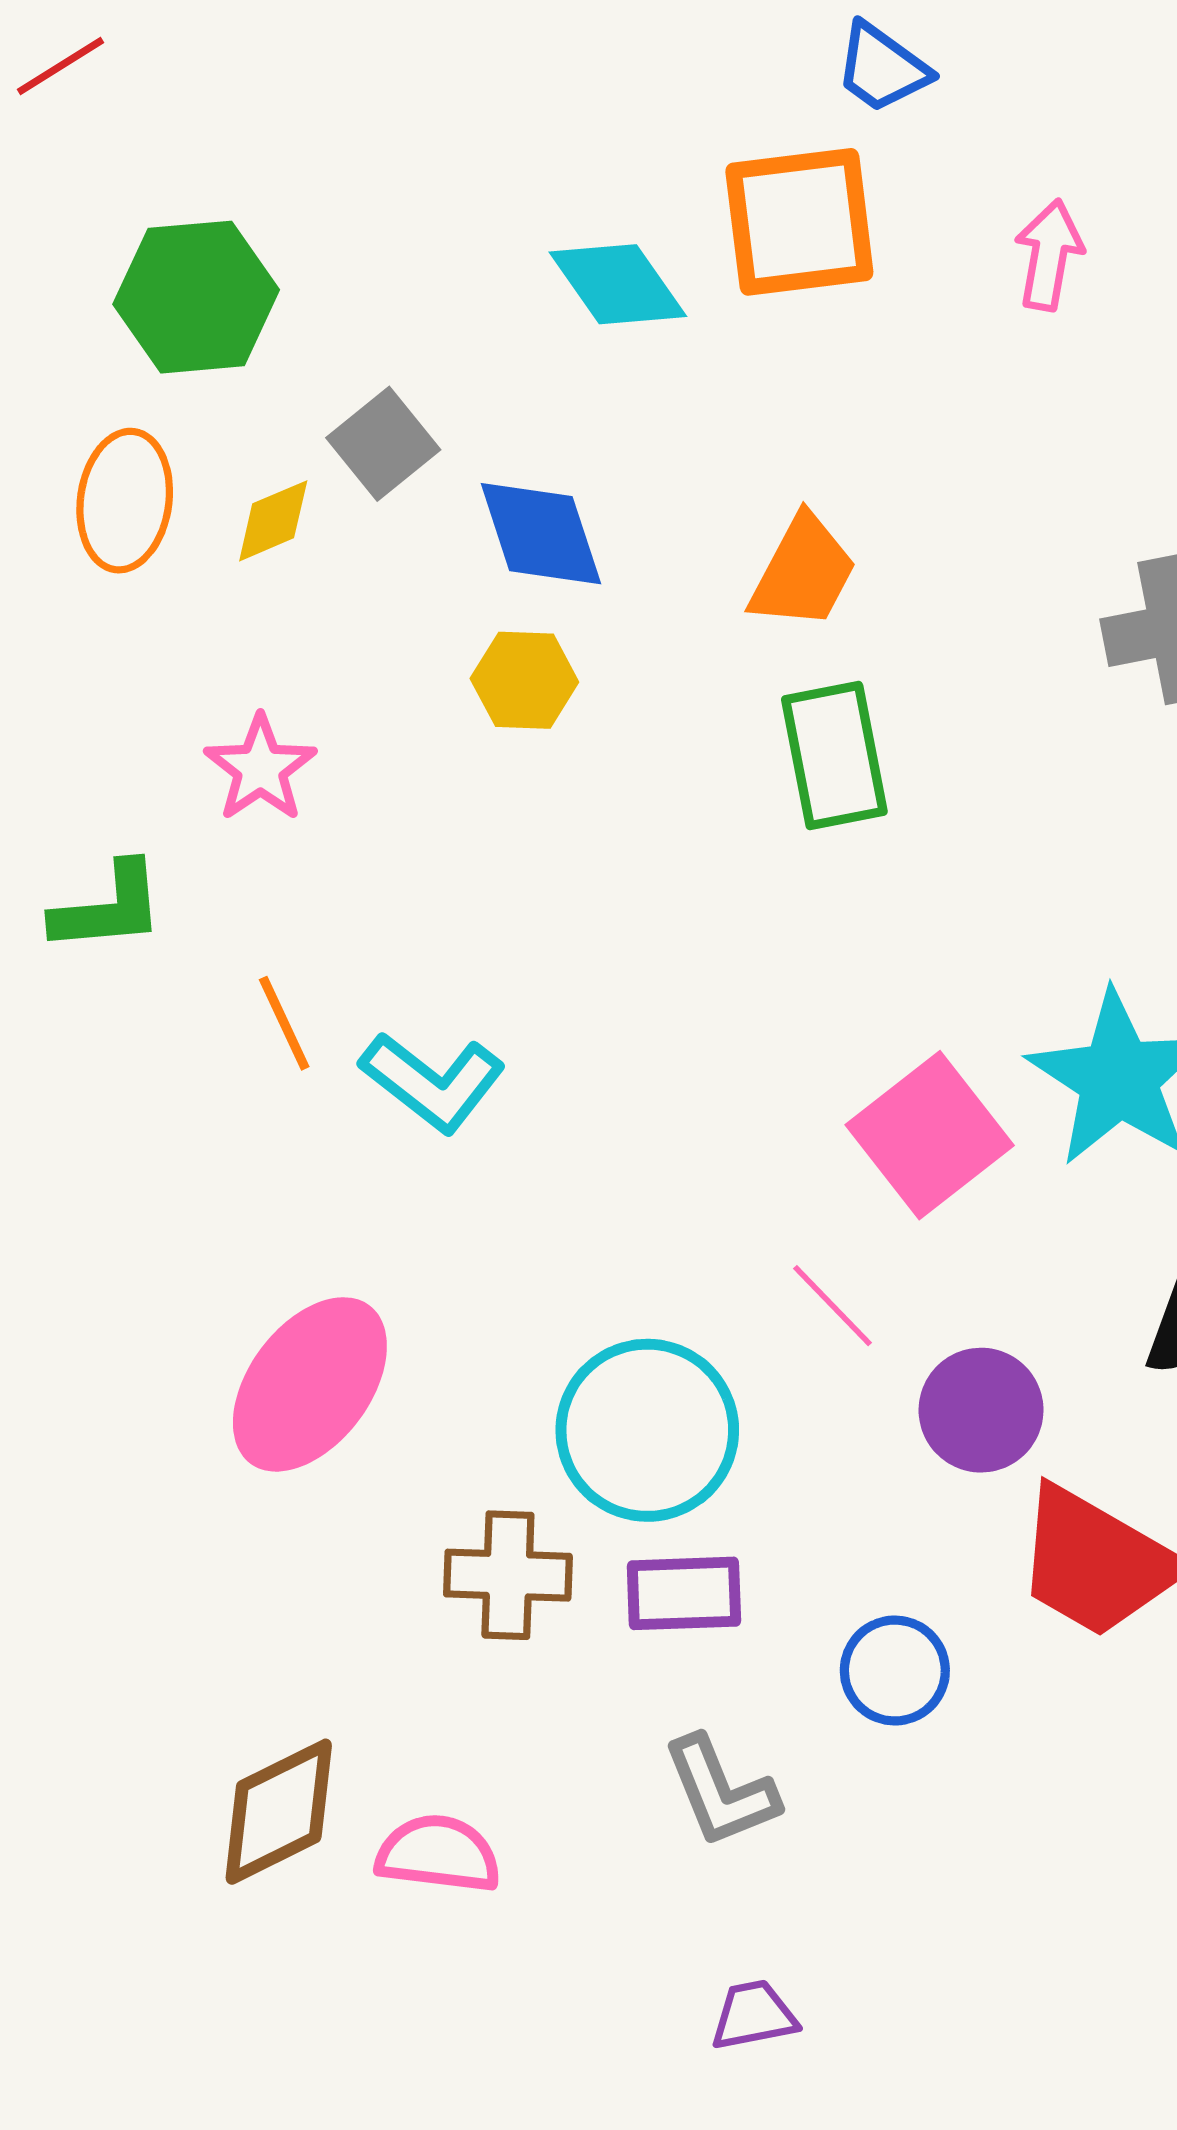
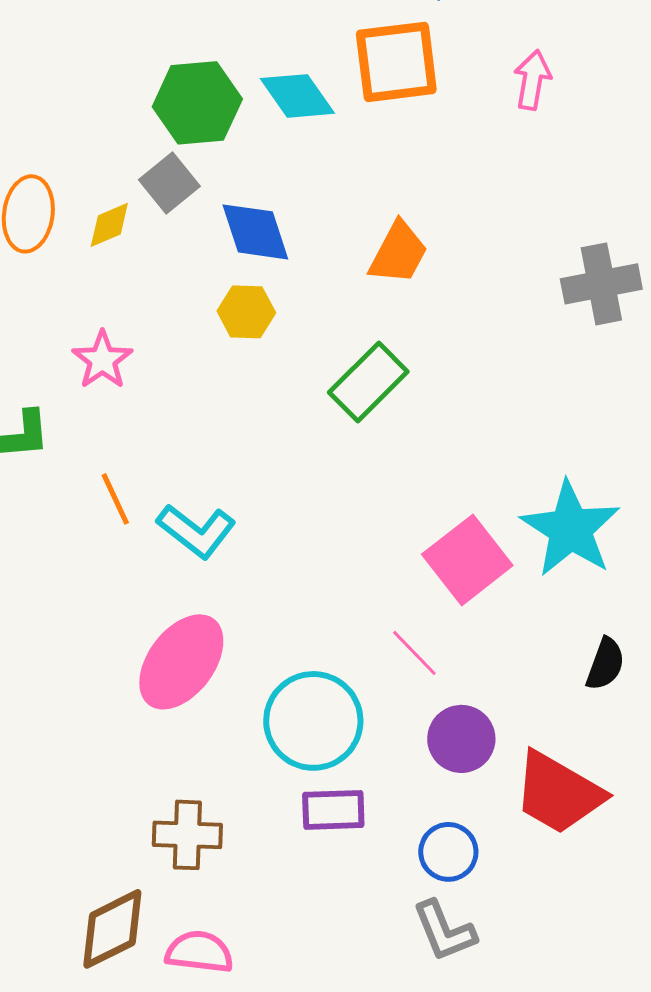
green hexagon: (196, 297) -> (197, 103), moved
green rectangle: (834, 755) -> (368, 382), moved, turned 56
pink ellipse: (310, 1384) -> (181, 662), moved
purple circle: (981, 1410) -> (461, 739), moved
brown cross: (508, 1575) -> (187, 835), moved
gray L-shape: (721, 1792) -> (444, 931), moved

